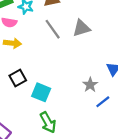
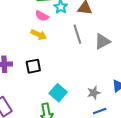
gray triangle: (81, 28) -> (102, 41), turned -30
cyan square: (41, 92) -> (58, 93), moved

